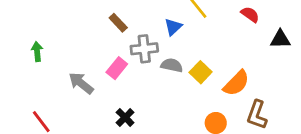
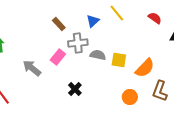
blue triangle: (173, 27) -> (93, 21), moved
yellow square: (201, 72) -> (119, 60), turned -35
black cross: (125, 117) -> (75, 89), moved

